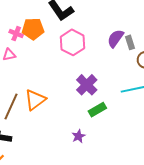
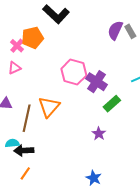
pink cross: (16, 34) -> (17, 46), turned 32
pink hexagon: (72, 42) -> (74, 72), moved

